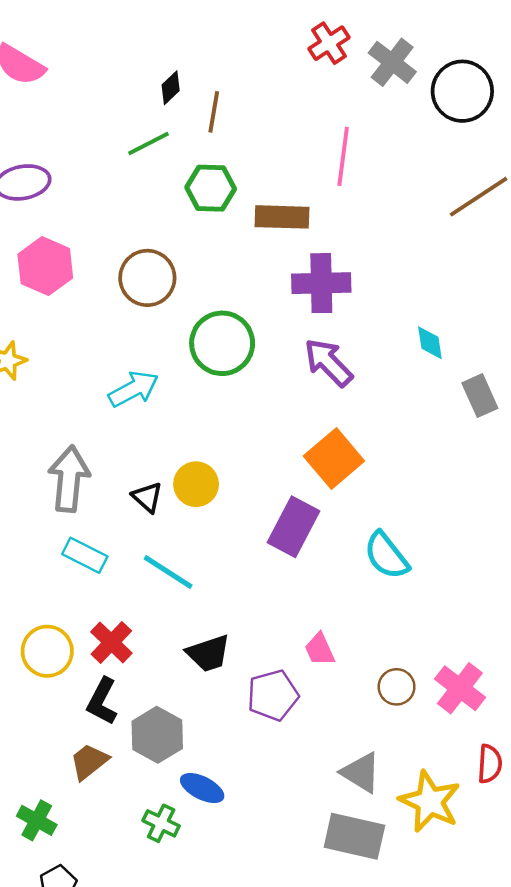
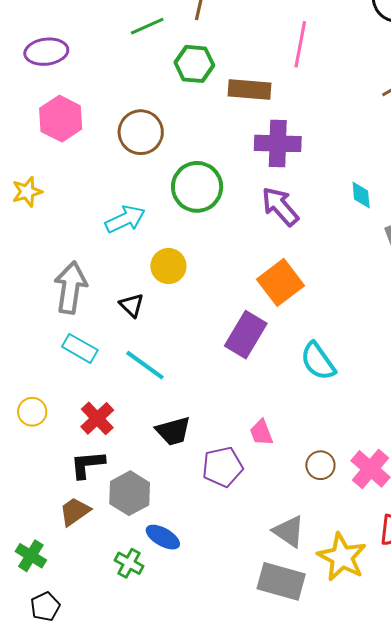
yellow circle: (196, 484) -> (168, 266), moved
yellow circle: (47, 651) -> (32, 412), moved, size x0.7
black L-shape: (102, 701) -> (87, 464), turned 54

